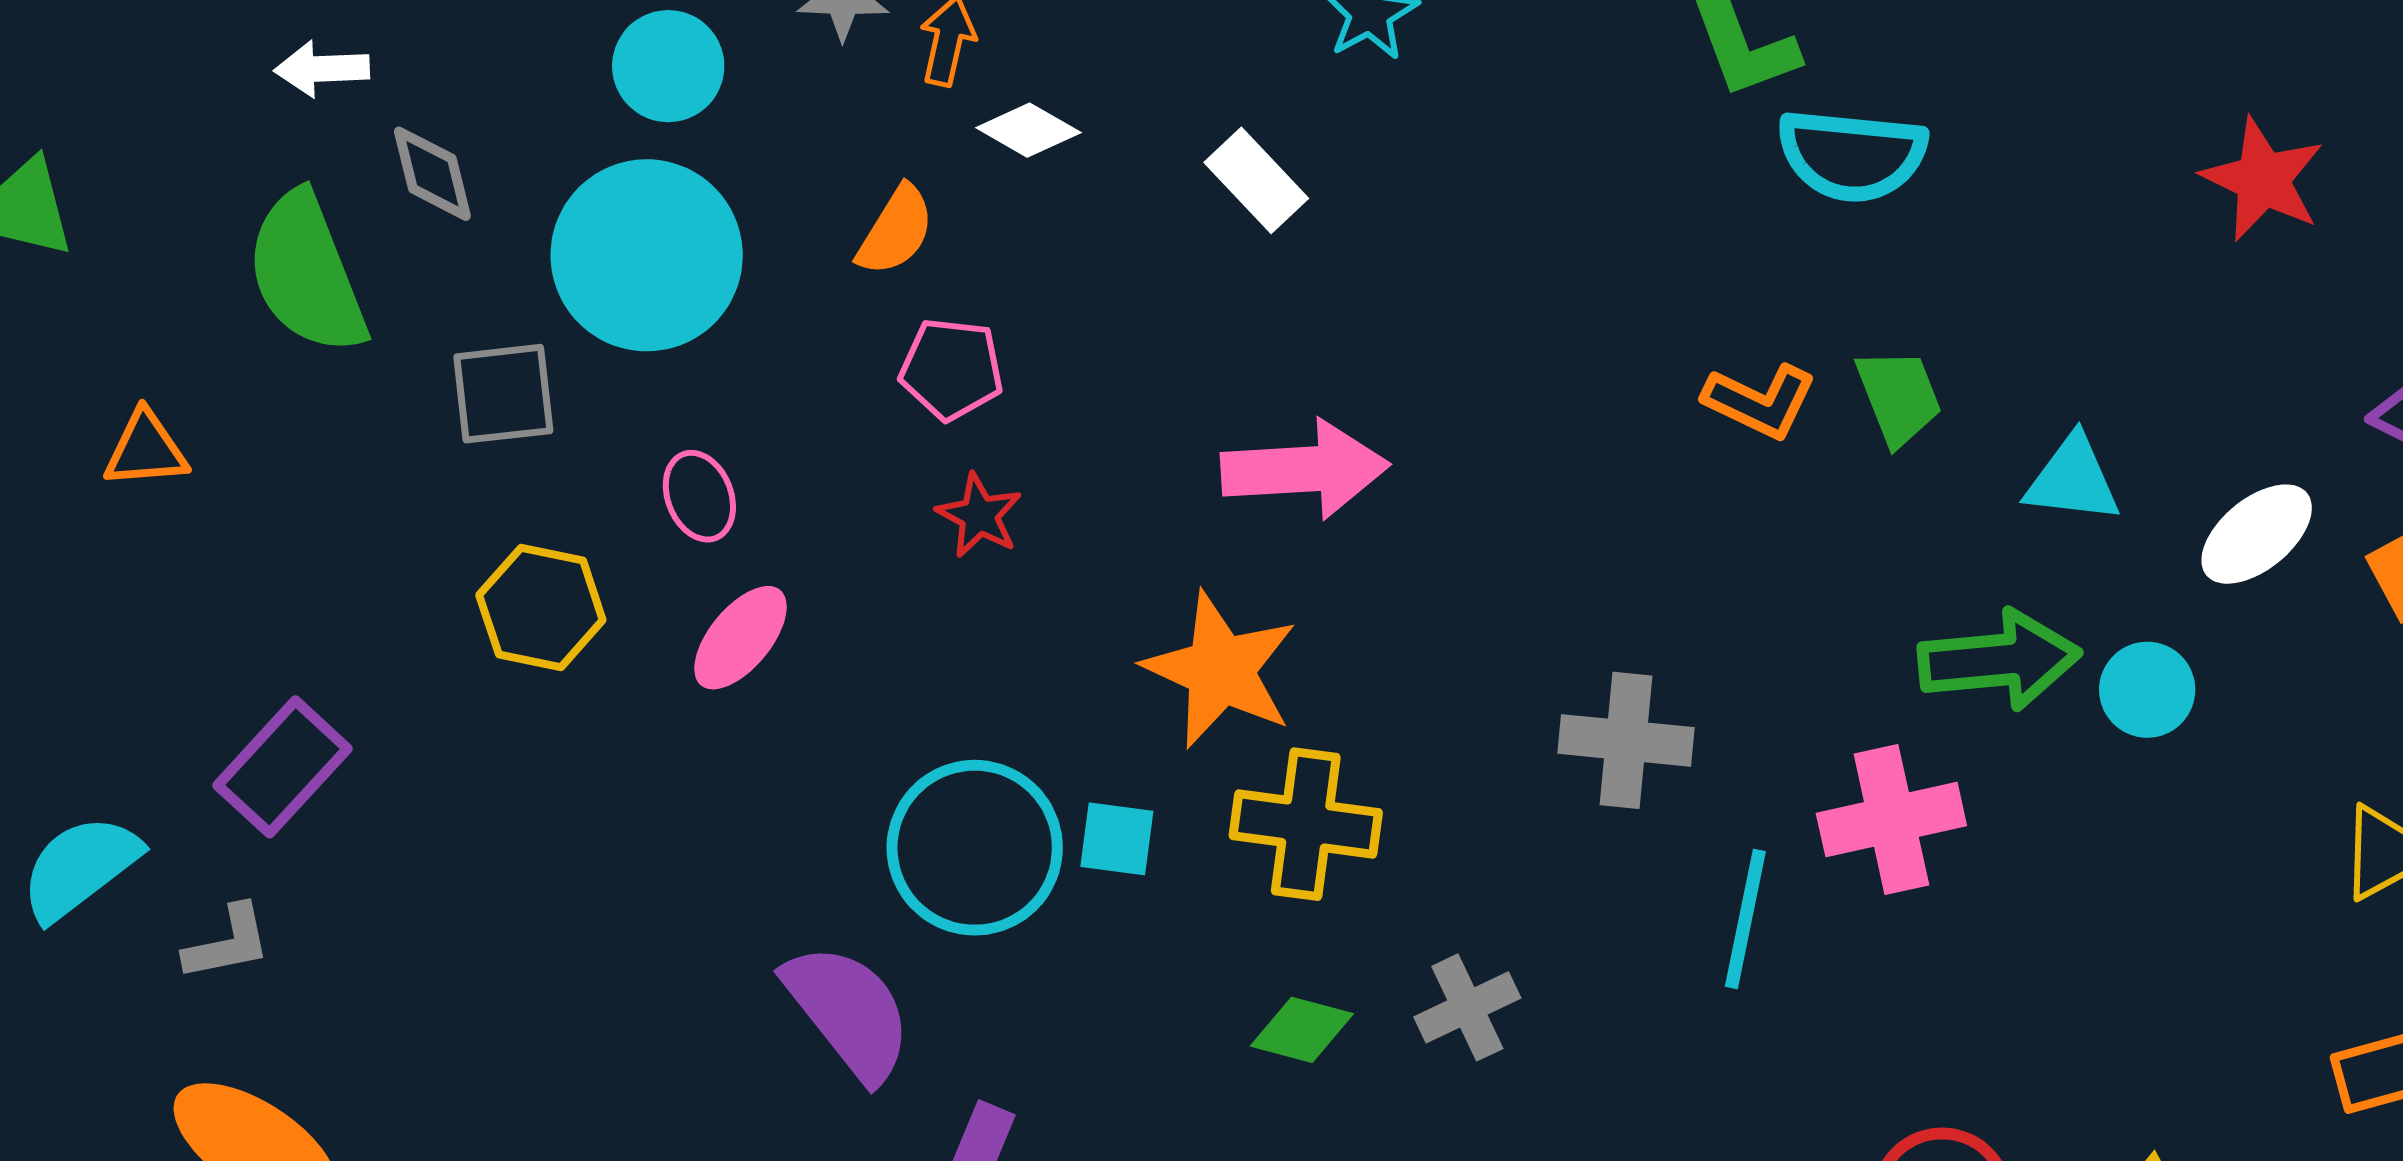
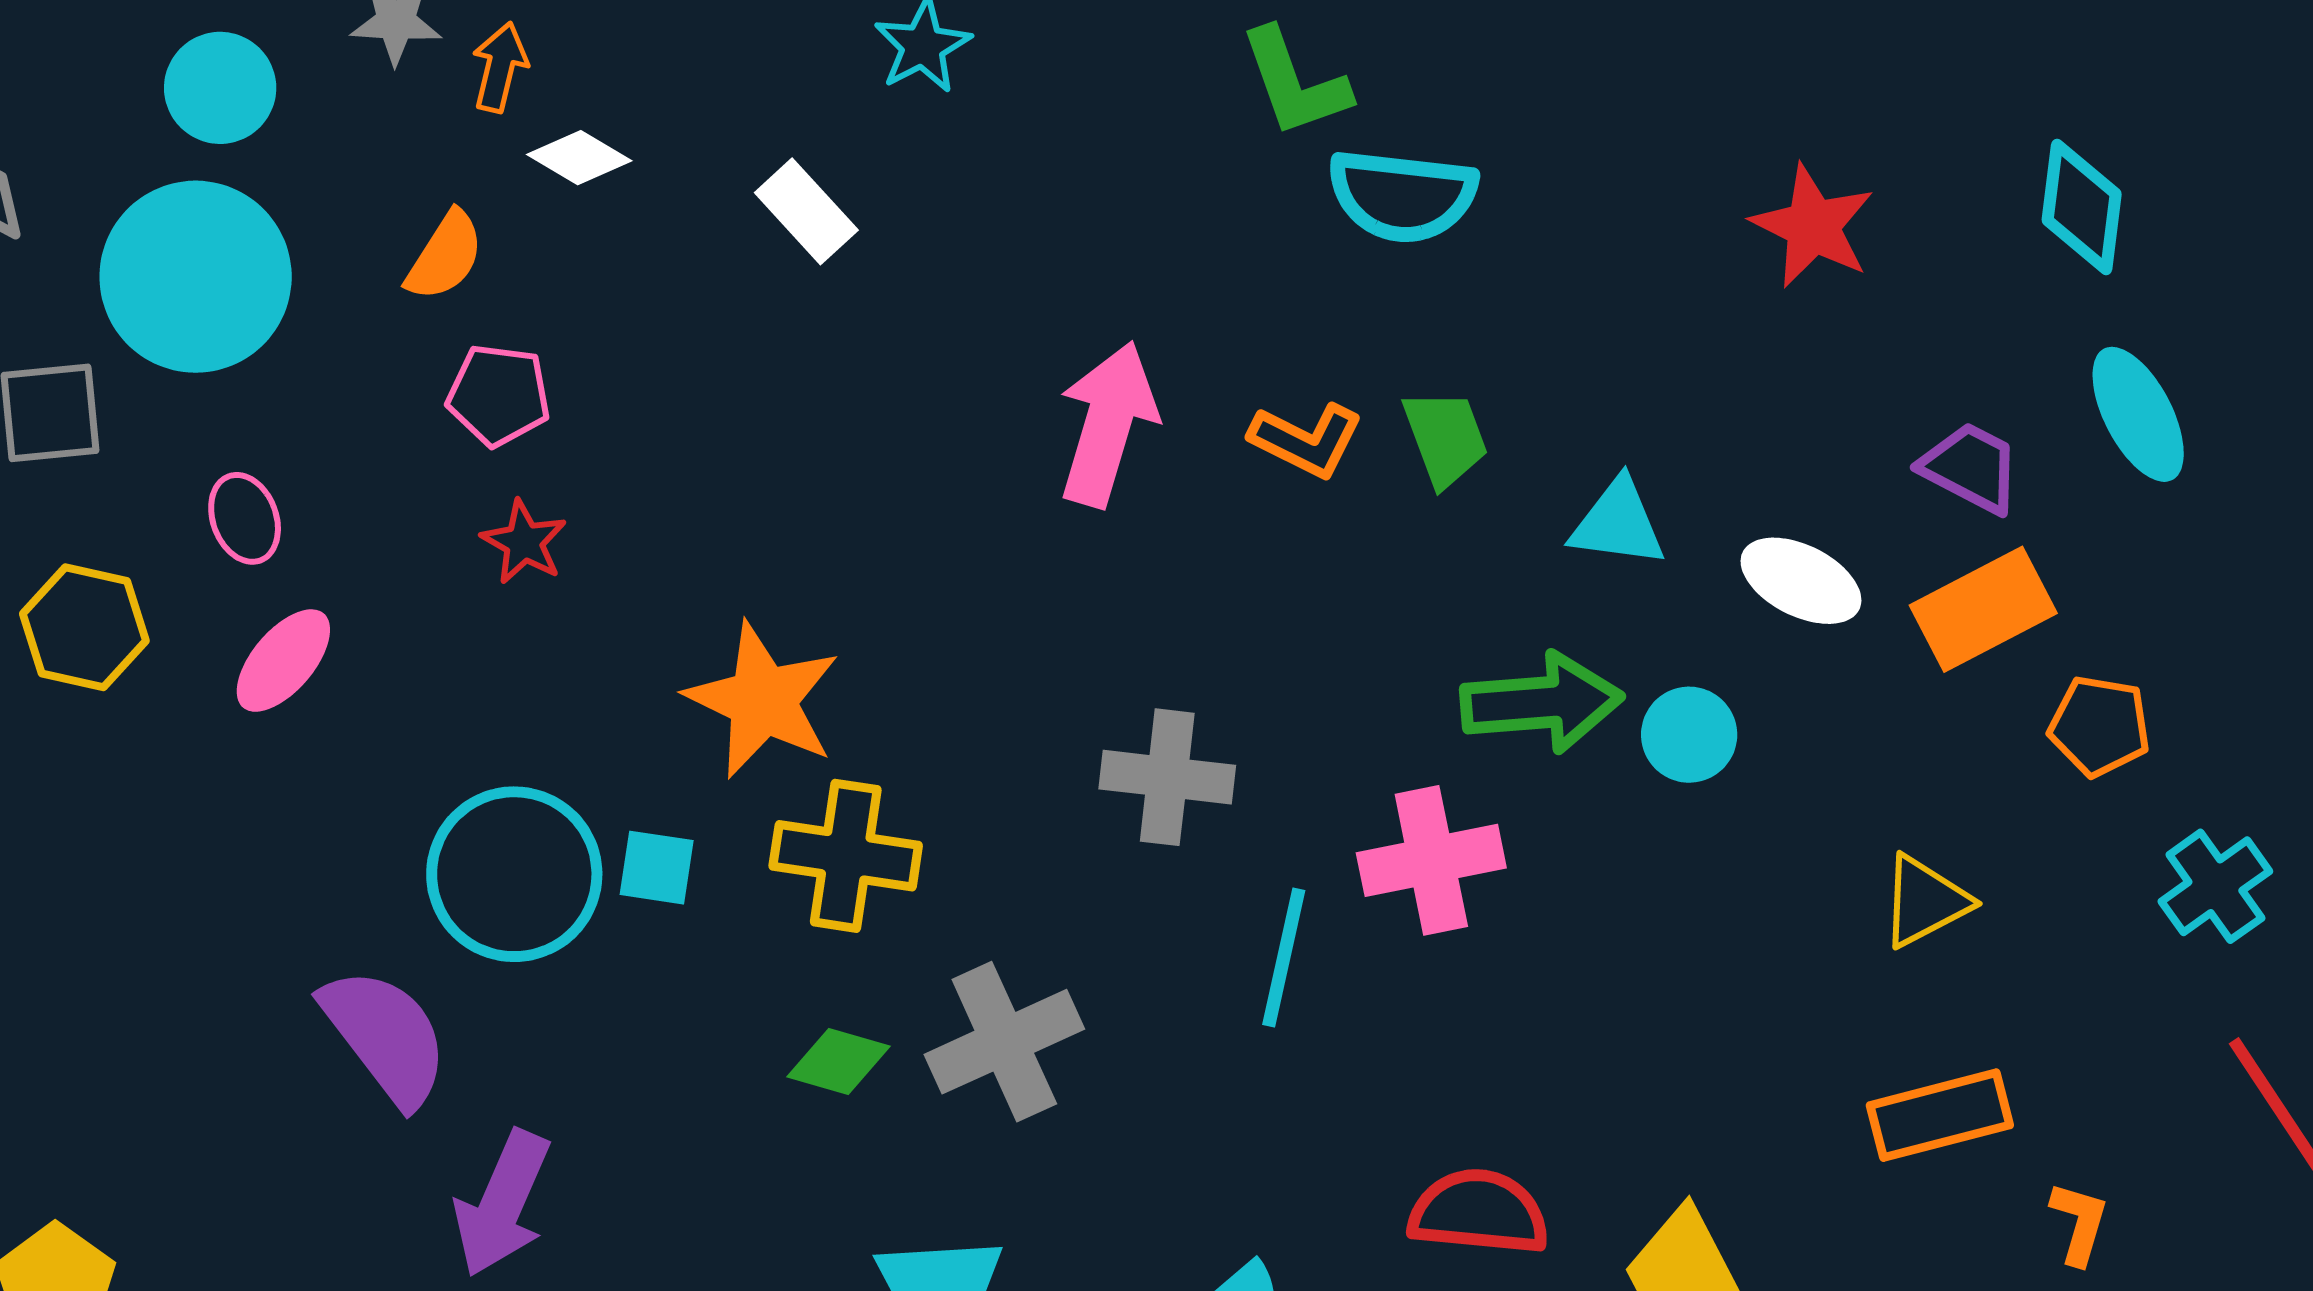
pink arrow: (1305, 469) -> (1108, 424), moved, turned -71
white ellipse: (2257, 534) -> (1801, 581), turned 65
gray cross: (1467, 1007) -> (1004, 1042), size x1.5

